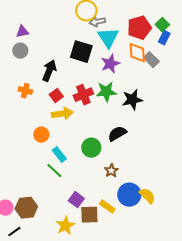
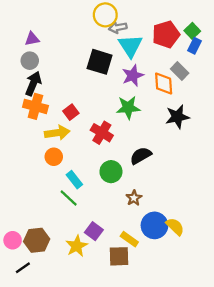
orange diamond: (137, 53) -> (164, 84), moved
black arrow: (49, 71) -> (33, 84), moved
orange cross: (25, 91) -> (35, 106), size x1.5
red cross: (83, 95) -> (102, 133), moved, turned -36
black star: (132, 100) -> (177, 117), moved
yellow arrow: (62, 114) -> (57, 133), moved
brown square: (89, 215) -> (119, 256), moved
yellow star: (65, 226) -> (77, 246), moved

